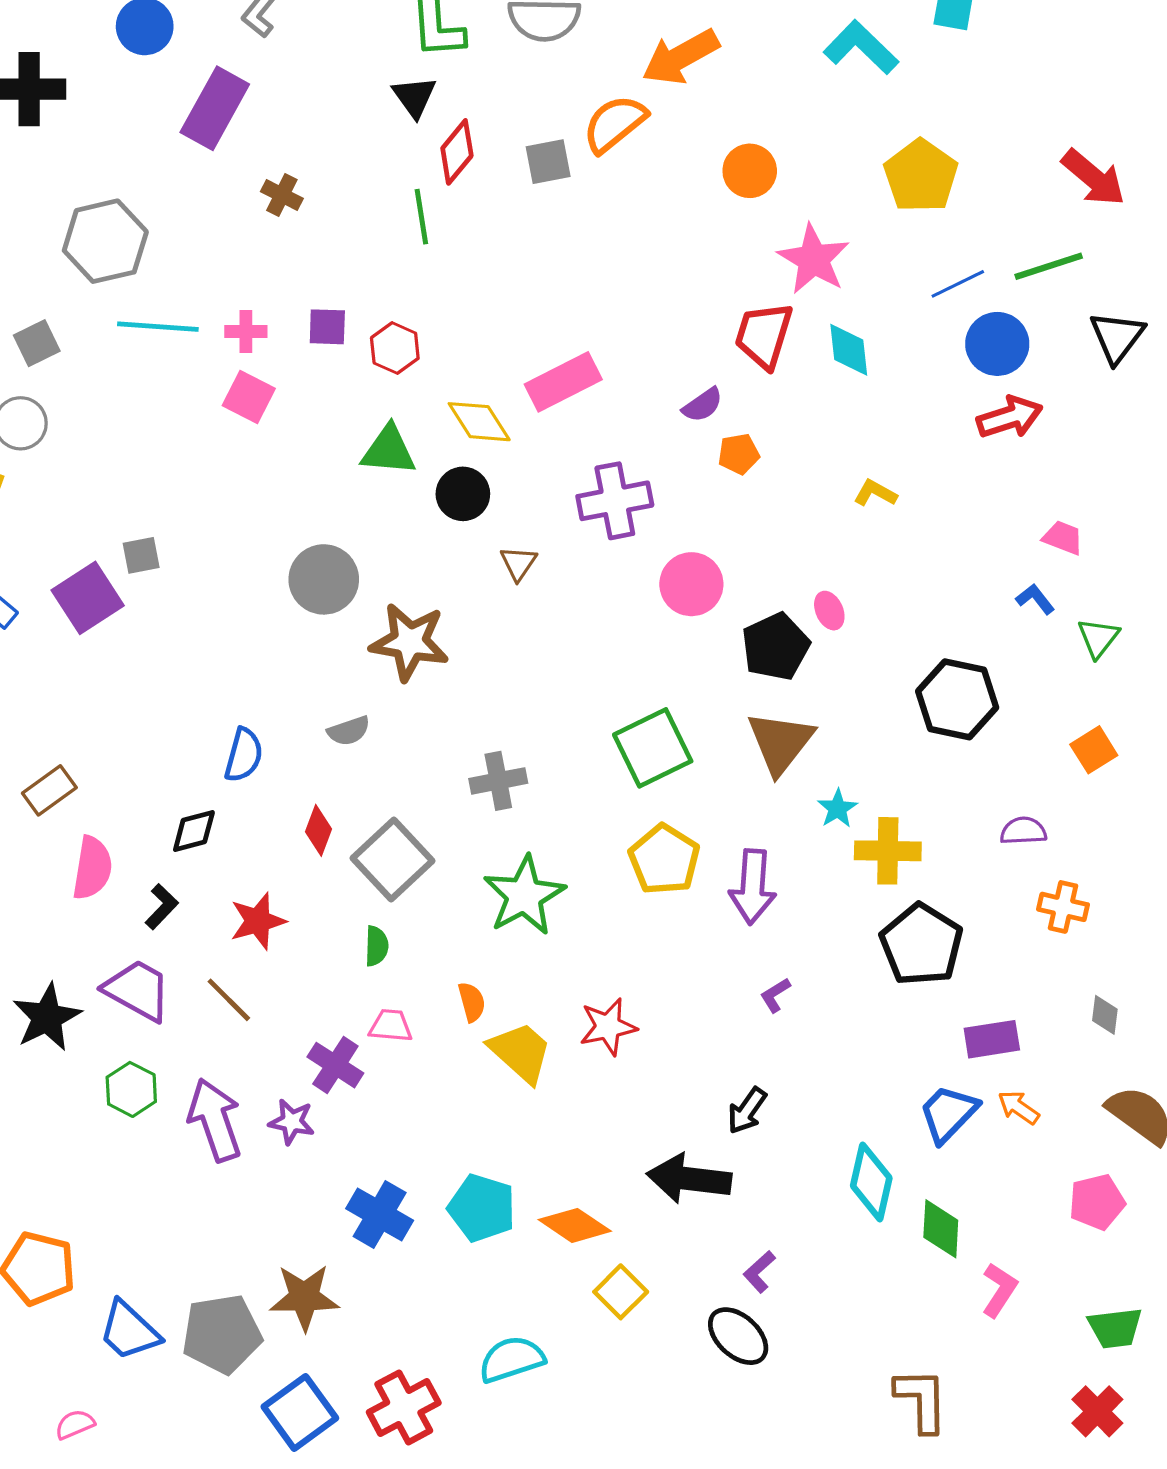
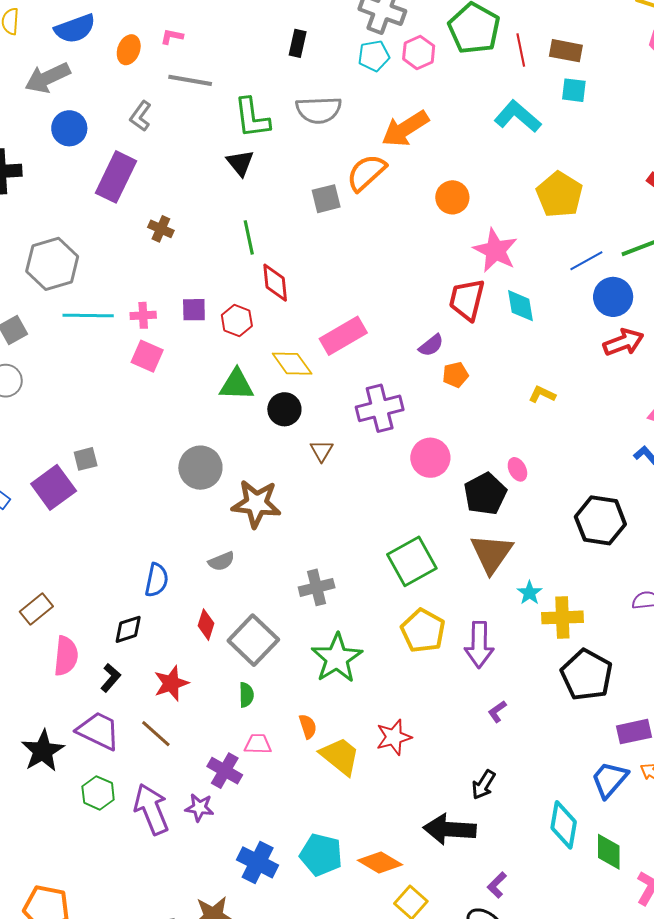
red diamond: (457, 152) -> (275, 283), moved, turned -42

